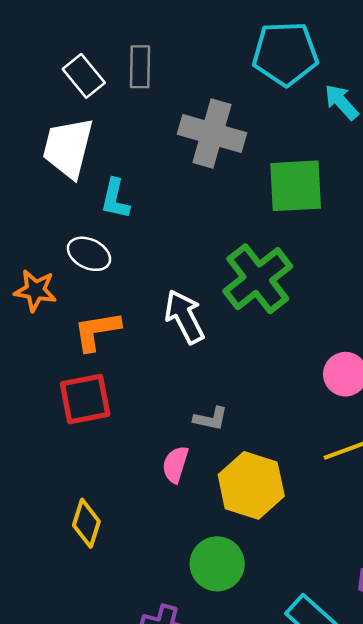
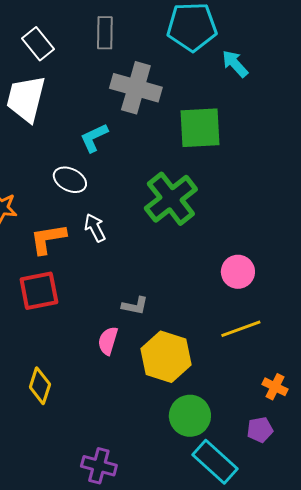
gray rectangle: (140, 67) -> (105, 33), moved
cyan L-shape: (115, 199) -> (94, 138), moved, turned 52
white ellipse: (89, 254) -> (70, 180), moved
white arrow: (184, 317) -> (95, 228), moved, size x0.7
green circle: (217, 564) -> (190, 416), moved

